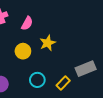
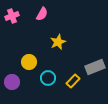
pink semicircle: (27, 23) -> (42, 14), moved
yellow circle: (23, 51) -> (29, 62), moved

